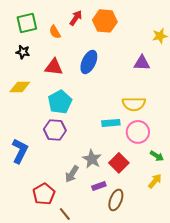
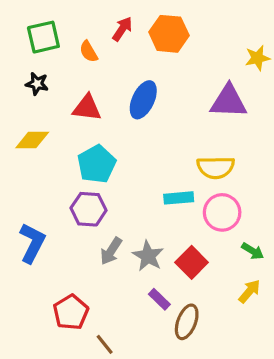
purple triangle: (142, 63) -> (229, 101), size x1.4
gray arrow: (72, 174) -> (111, 251), moved
purple rectangle: (99, 186) -> (159, 299), turned 64

